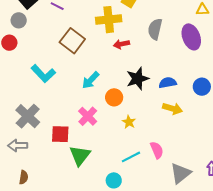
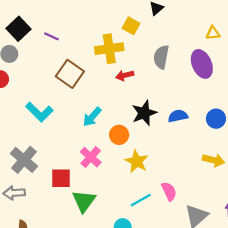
yellow arrow: (172, 109) -> (214, 160), moved
yellow star: (129, 122) -> (137, 161), size x1.5

